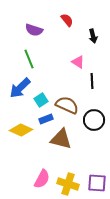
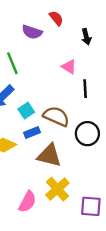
purple semicircle: (34, 30) -> (32, 32), moved
yellow cross: (68, 184) -> (57, 189), moved, turned 30

